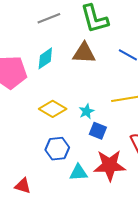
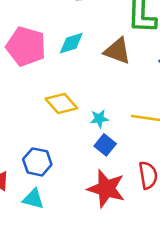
blue hexagon: (57, 149) -> (37, 162), moved
cyan triangle: (78, 173) -> (33, 199), moved

